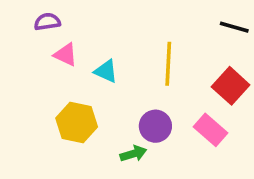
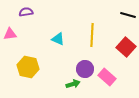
pink triangle: (66, 55) -> (10, 34), moved, turned -32
yellow hexagon: (77, 123) -> (28, 67), moved
pink rectangle: (210, 130) -> (107, 77), moved

